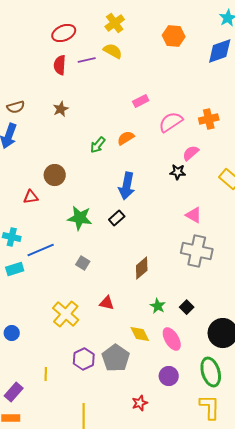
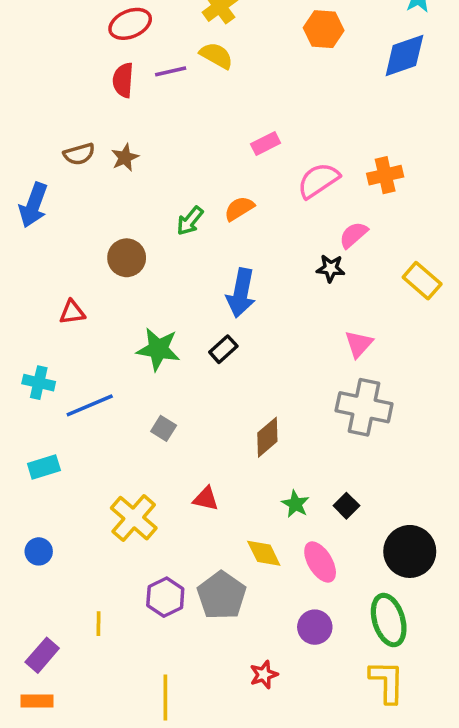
brown semicircle: (16, 107) -> (79, 154), moved
brown circle: (55, 175) -> (127, 258), moved
pink triangle: (194, 215) -> (359, 344), turned 42
cyan rectangle: (15, 269) -> (44, 467), moved

